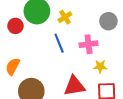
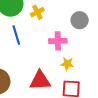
blue line: (59, 43) -> (16, 35), moved

